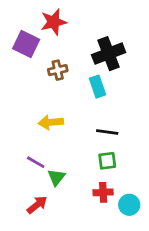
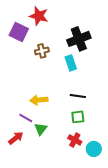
red star: (54, 22) -> (39, 16), turned 30
yellow arrow: (51, 122) -> (39, 100), moved
red cross: (103, 192) -> (75, 140), turned 32
red arrow: (37, 205) -> (16, 138), moved

